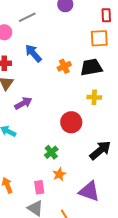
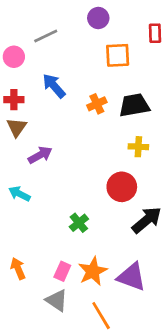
orange square: (99, 38) -> (118, 55), moved
red circle: (71, 122) -> (122, 187), moved
orange star: (59, 174) -> (93, 271), moved, size x1.5
pink rectangle: (39, 187) -> (62, 271), turned 32

